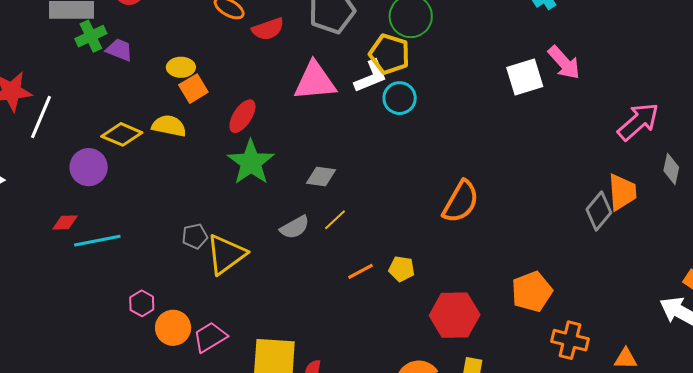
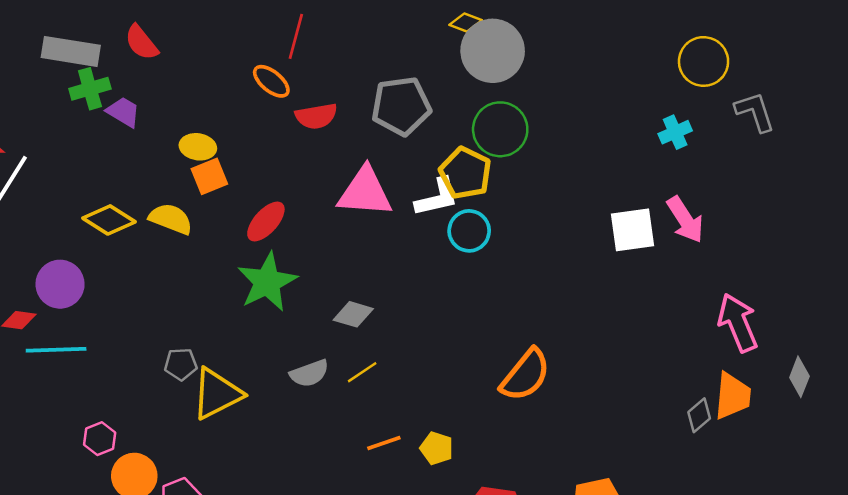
pink arrow: (638, 122) -> (738, 323), moved, turned -81
purple circle: (89, 167) -> (60, 284), moved
gray diamond: (599, 211) -> (699, 415), size x0.7

